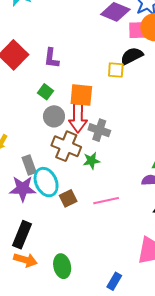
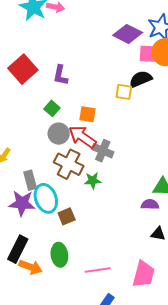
orange square: (81, 95) -> (87, 114), size x0.7
red arrow: (78, 118) -> (82, 137), turned 120
pink line: (106, 201) -> (98, 270), moved
orange arrow: (25, 260) -> (30, 267), moved
green ellipse: (62, 266) -> (59, 255), moved

